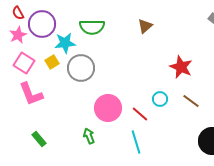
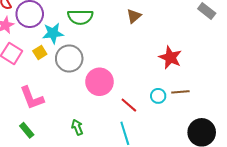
pink L-shape: (31, 94) -> (32, 98), moved
cyan circle: (160, 99) -> (158, 96), moved
brown line: (191, 101) -> (180, 92), turned -42
pink circle: (108, 108) -> (100, 82), moved

